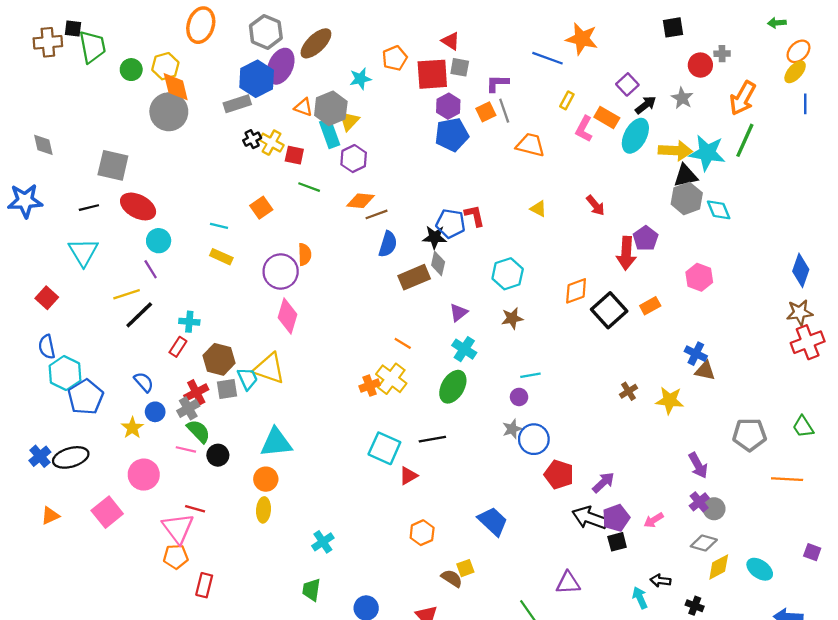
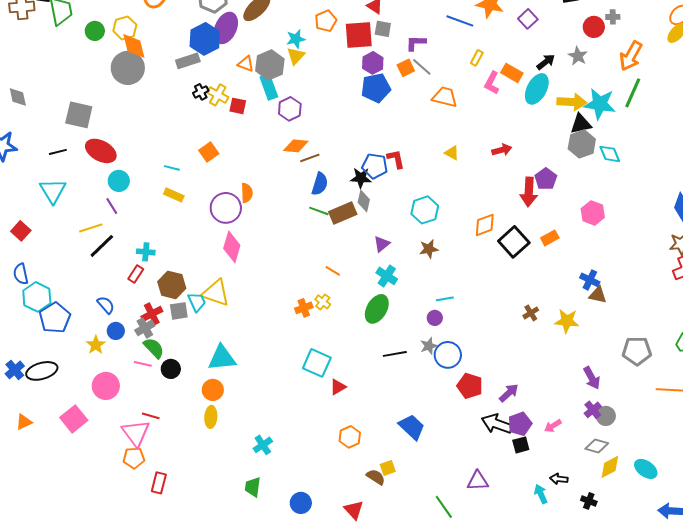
purple square: (627, 84) -> (528, 19), moved
gray line: (504, 111) -> (422, 67), turned -30
yellow triangle: (349, 121) -> (296, 56), moved
green line: (309, 187) -> (319, 211), moved
red arrow: (595, 205) -> (502, 150), turned -66
yellow cross: (391, 379) -> (323, 302), size x0.6
black line: (432, 439) -> (395, 354), moved

